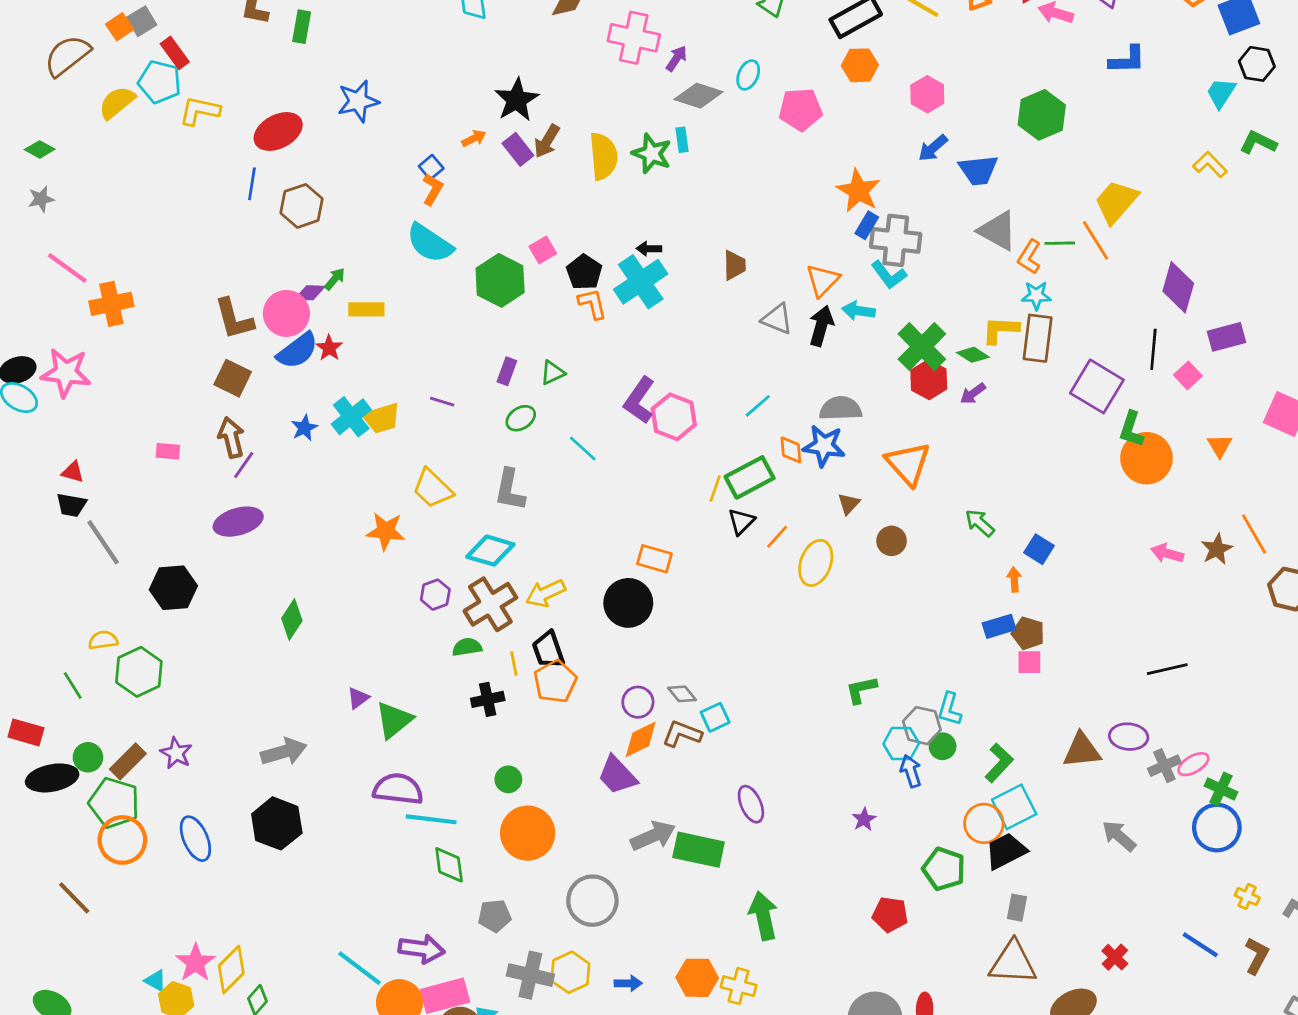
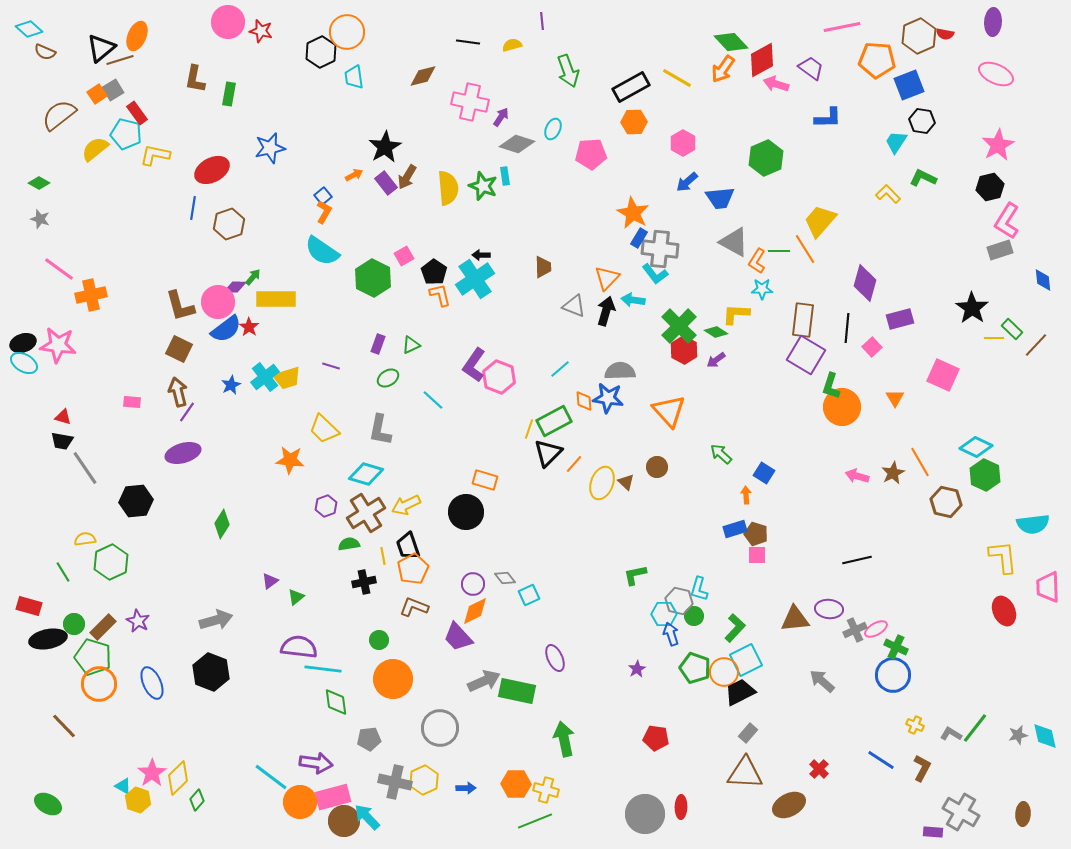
gray star: (41, 199) -> (40, 219), turned 30
yellow rectangle: (366, 309) -> (276, 299), size x1.5
brown rectangle: (1038, 338) -> (803, 320), moved
brown triangle: (849, 504) -> (626, 482), moved, turned -30
black triangle: (741, 522) -> (548, 453), size x1.4
green triangle: (394, 720) -> (296, 597), size x0.6
brown L-shape: (682, 734) -> (414, 607), moved
green pentagon: (944, 869) -> (695, 668), moved
gray rectangle: (1017, 908) -> (748, 733), turned 30

